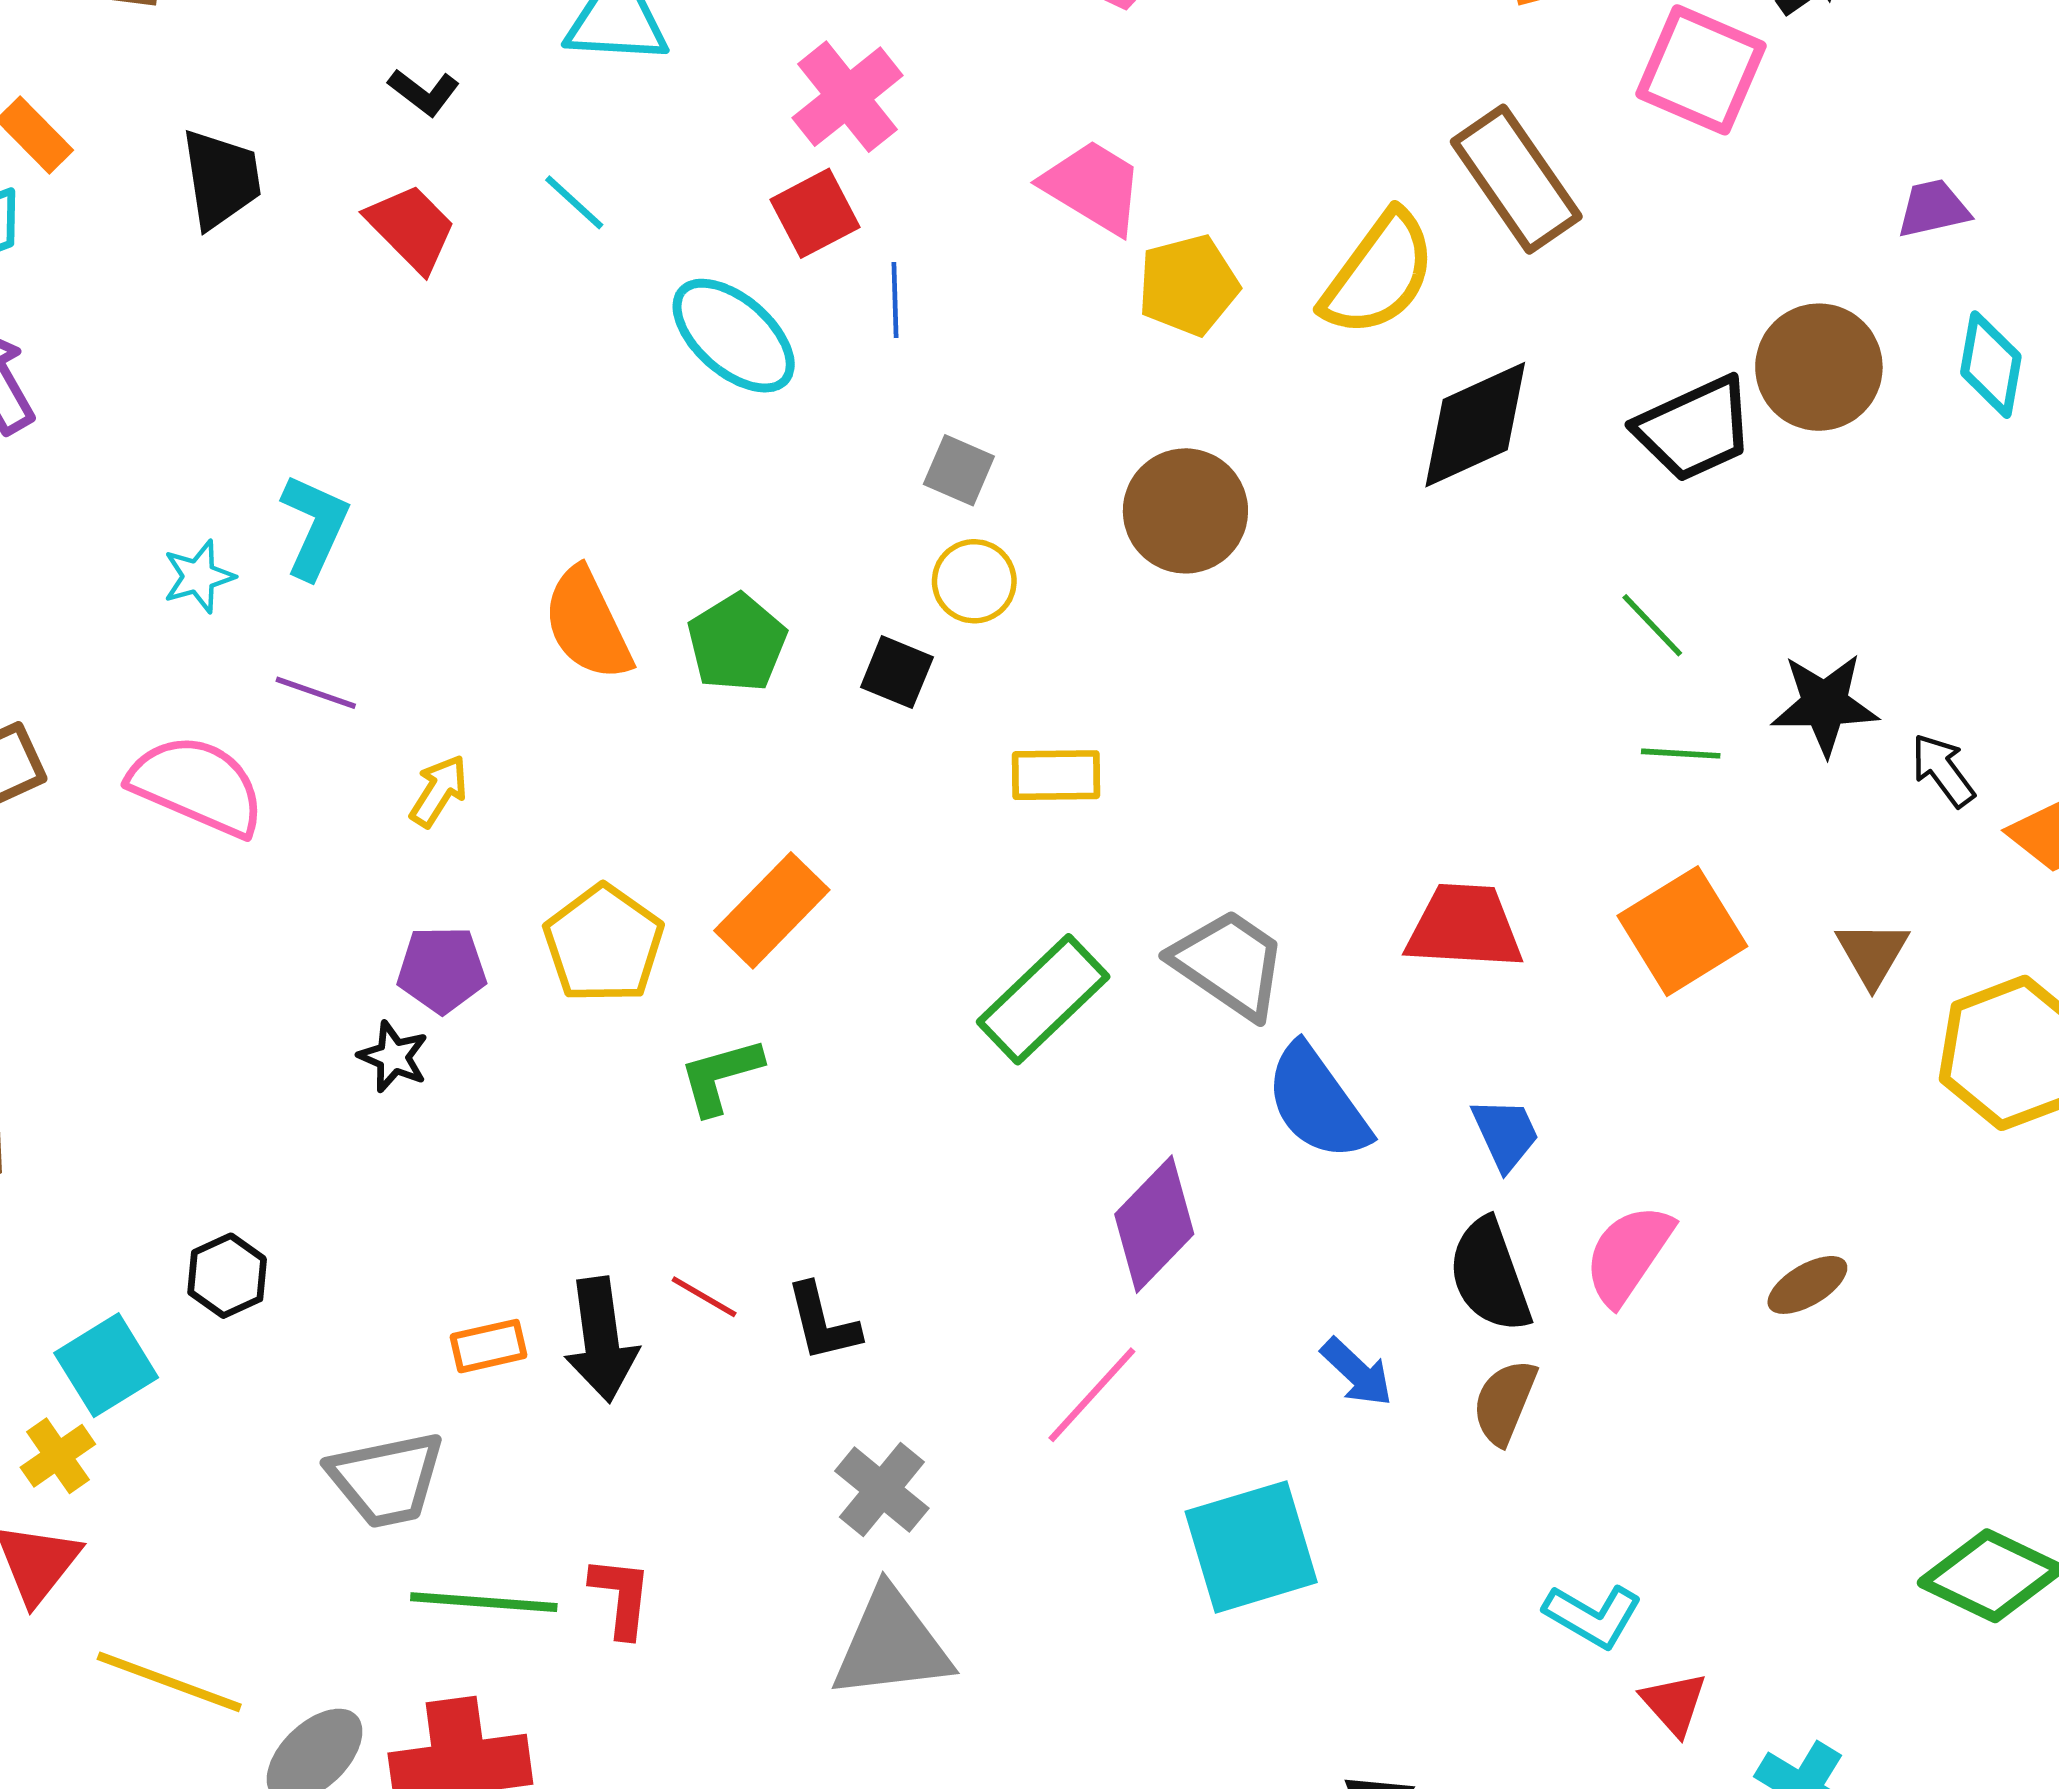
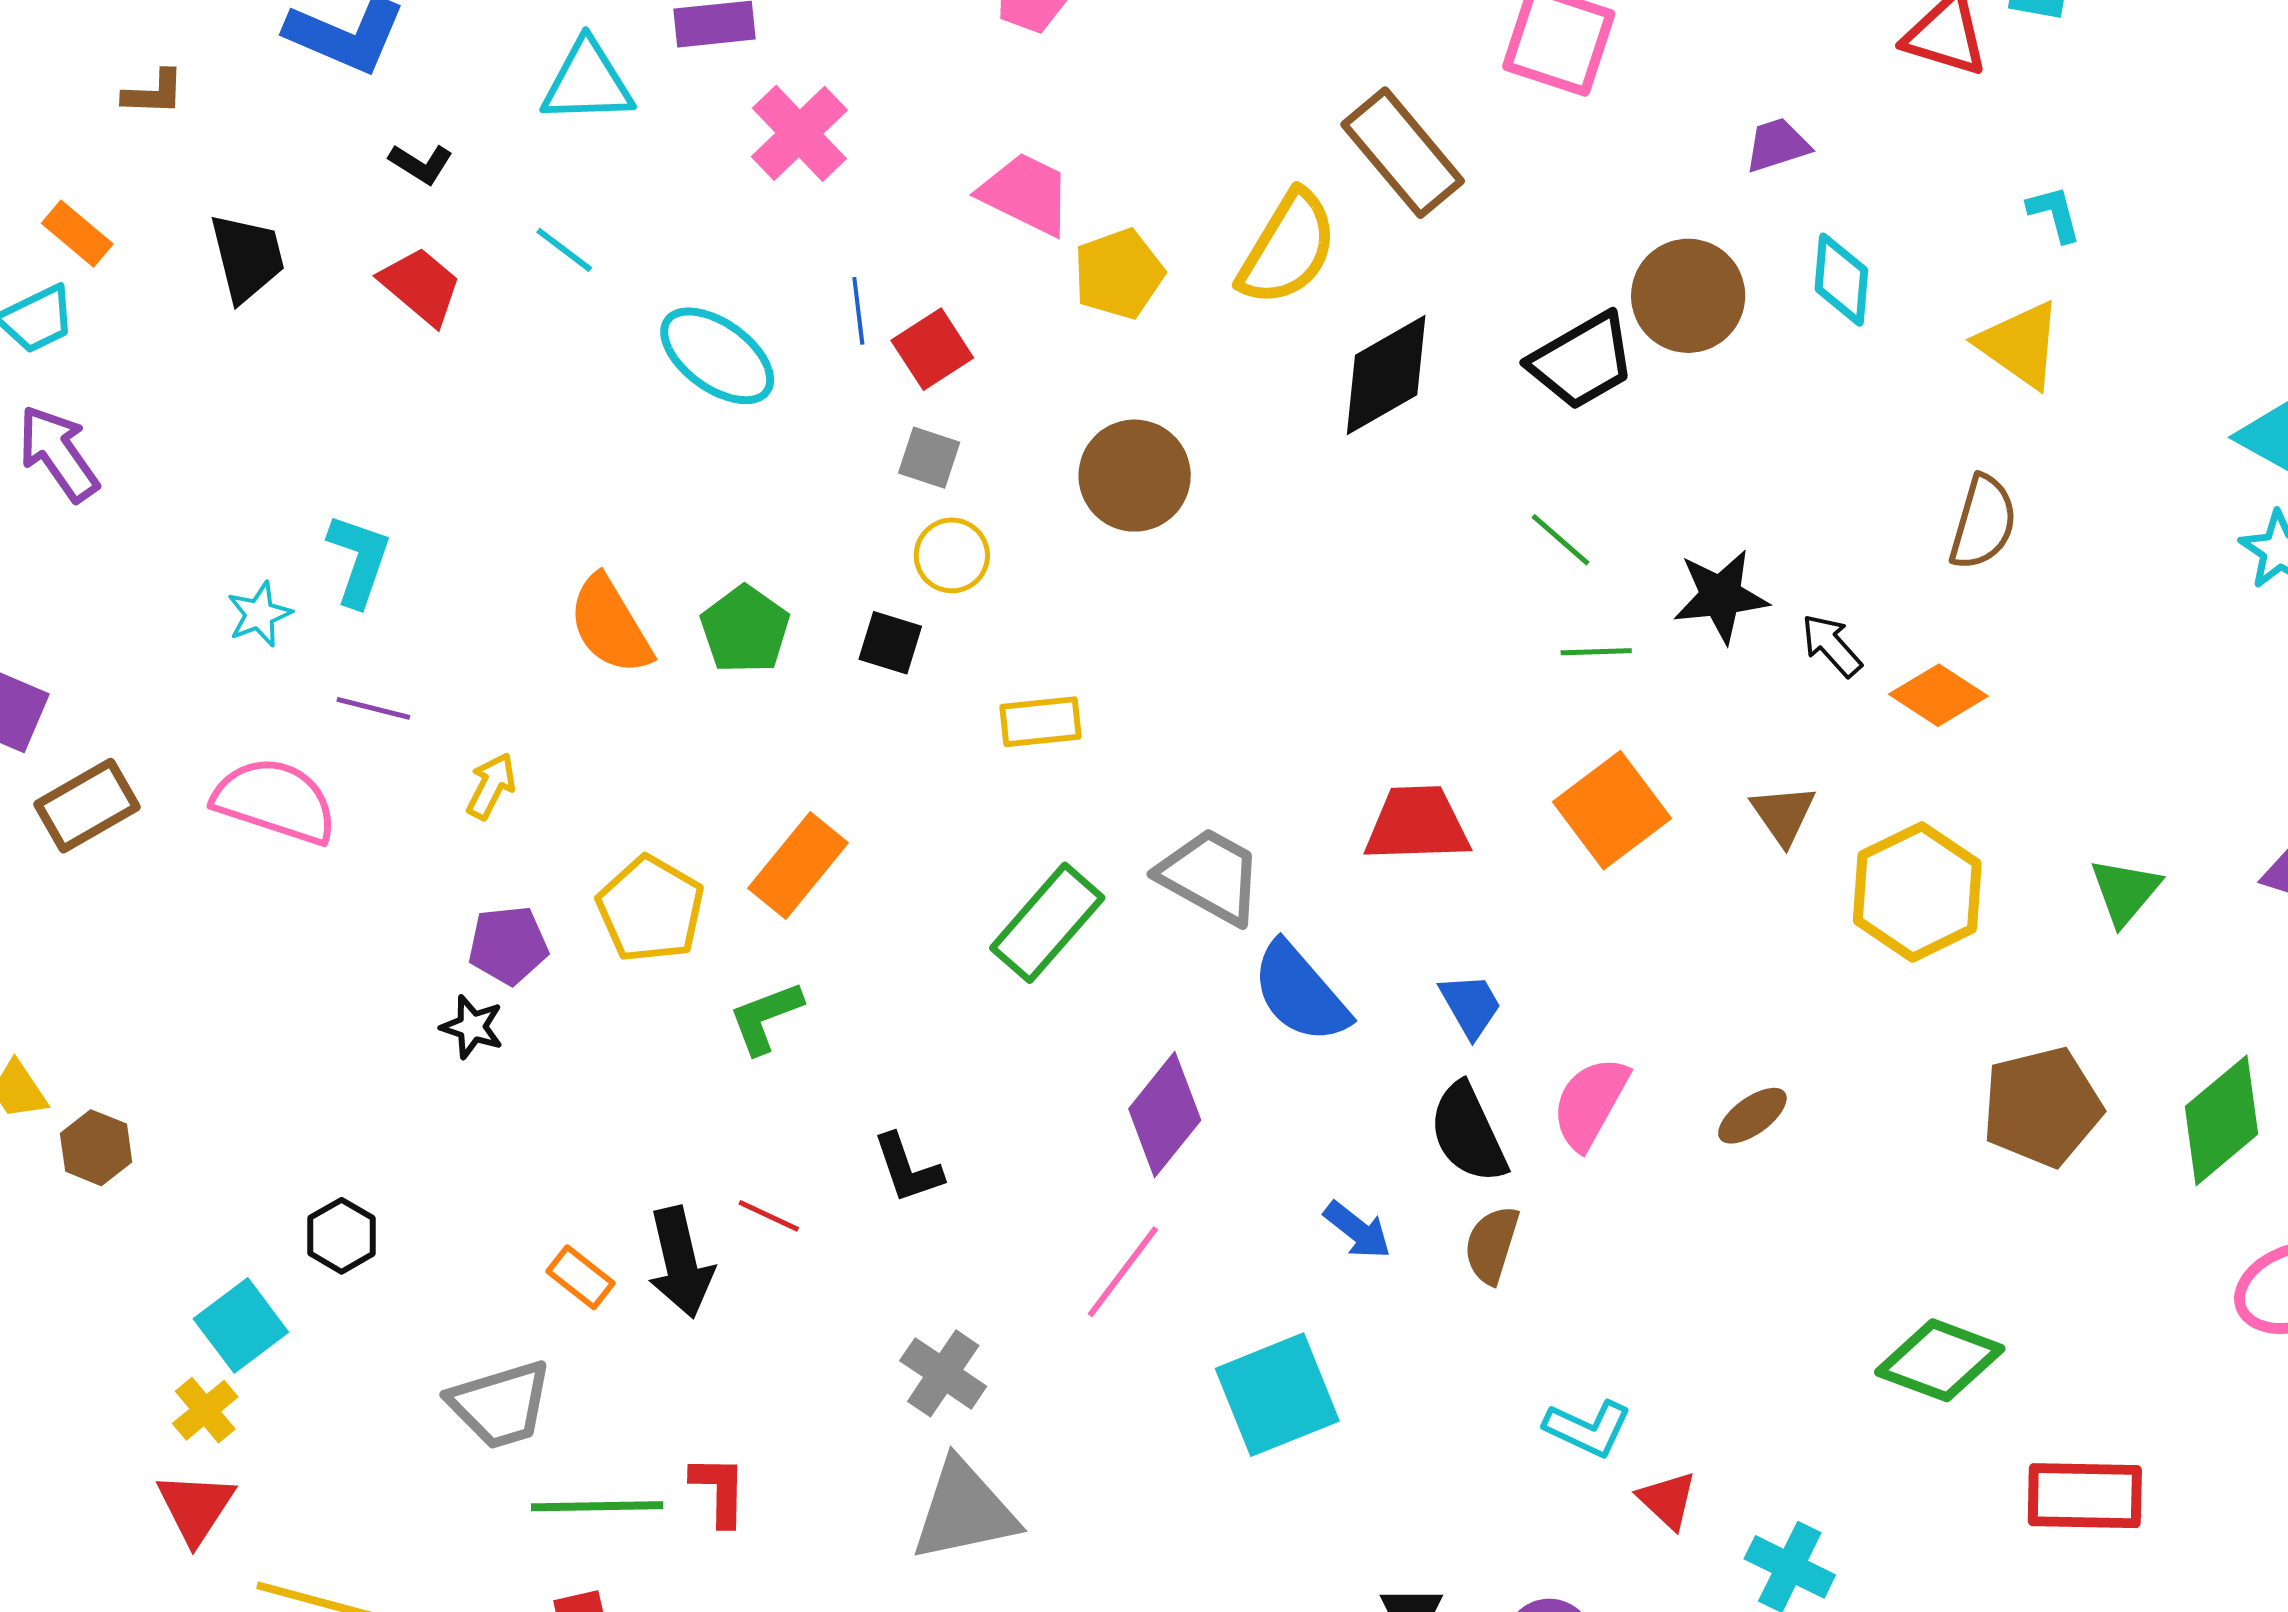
red square: (815, 213) -> (932, 349), moved
black L-shape: (823, 1322) -> (908, 1168), moved
orange rectangle: (489, 1346) -> (581, 1277), turned 56

